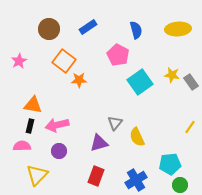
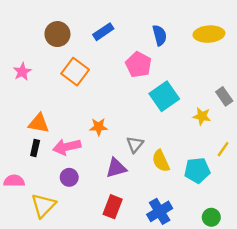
yellow star: (172, 75) -> (202, 116), moved
orange star: (79, 80) -> (99, 127), moved
pink semicircle: (22, 146) -> (14, 181), moved
cyan pentagon: (170, 164) -> (197, 170), moved

